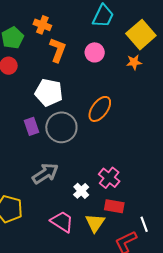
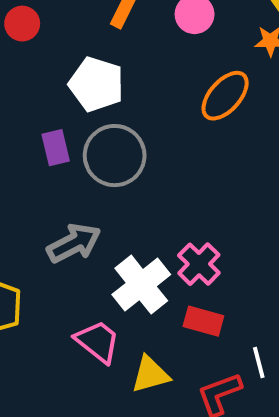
orange ellipse: (100, 109) -> (225, 96), moved
white cross: (81, 191) -> (141, 285), size x1.8
yellow triangle: (95, 223) -> (150, 374), moved, turned 35

